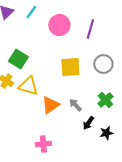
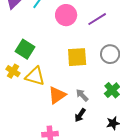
purple line: (90, 29) -> (97, 19), turned 42
black arrow: (88, 123) -> (80, 115), moved

